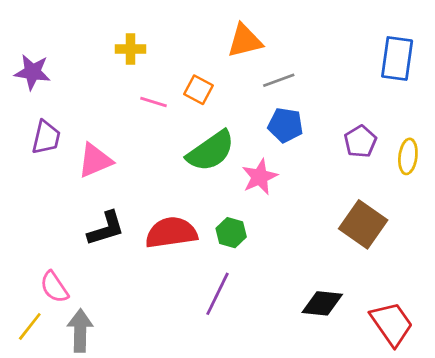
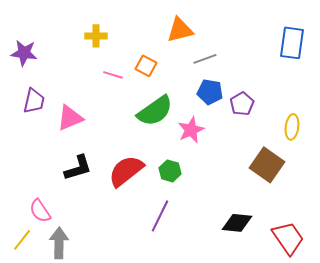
purple pentagon: (360, 141) -> (242, 104), moved
yellow ellipse: (408, 156) -> (292, 127), moved
red semicircle: (171, 233) -> (126, 171), turned -30

